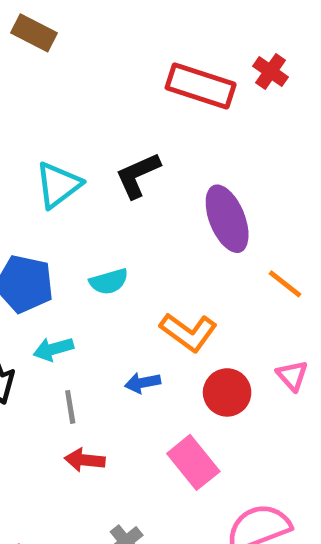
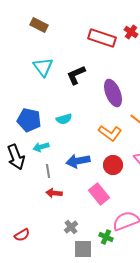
brown rectangle: (34, 33) -> (39, 25), moved
cyan triangle: (58, 185) -> (43, 67), moved, turned -30
orange L-shape: (188, 332) -> (110, 133), moved
blue arrow: (143, 383) -> (78, 161), size x1.6

